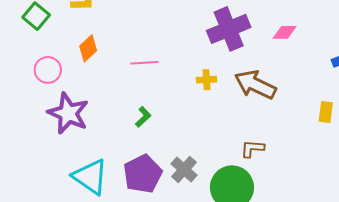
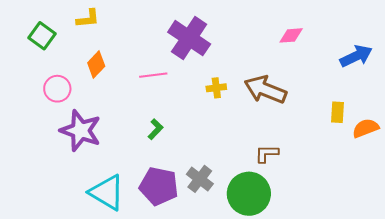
purple cross: (229, 29) -> (189, 38), moved, turned -30
purple pentagon: (143, 174) -> (159, 186), turned -30

